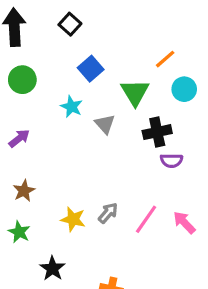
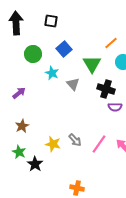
black square: (70, 24) -> (51, 21), turned -32
green circle: (22, 80) -> (33, 54), moved
black cross: (157, 132) -> (106, 89), turned 30
gray arrow: (108, 213) -> (75, 140), turned 96
black star: (52, 268) -> (35, 164), moved

